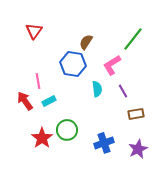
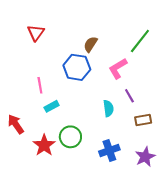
cyan semicircle: (97, 89) -> (108, 108), moved
red arrow: (25, 101) -> (16, 124), moved

